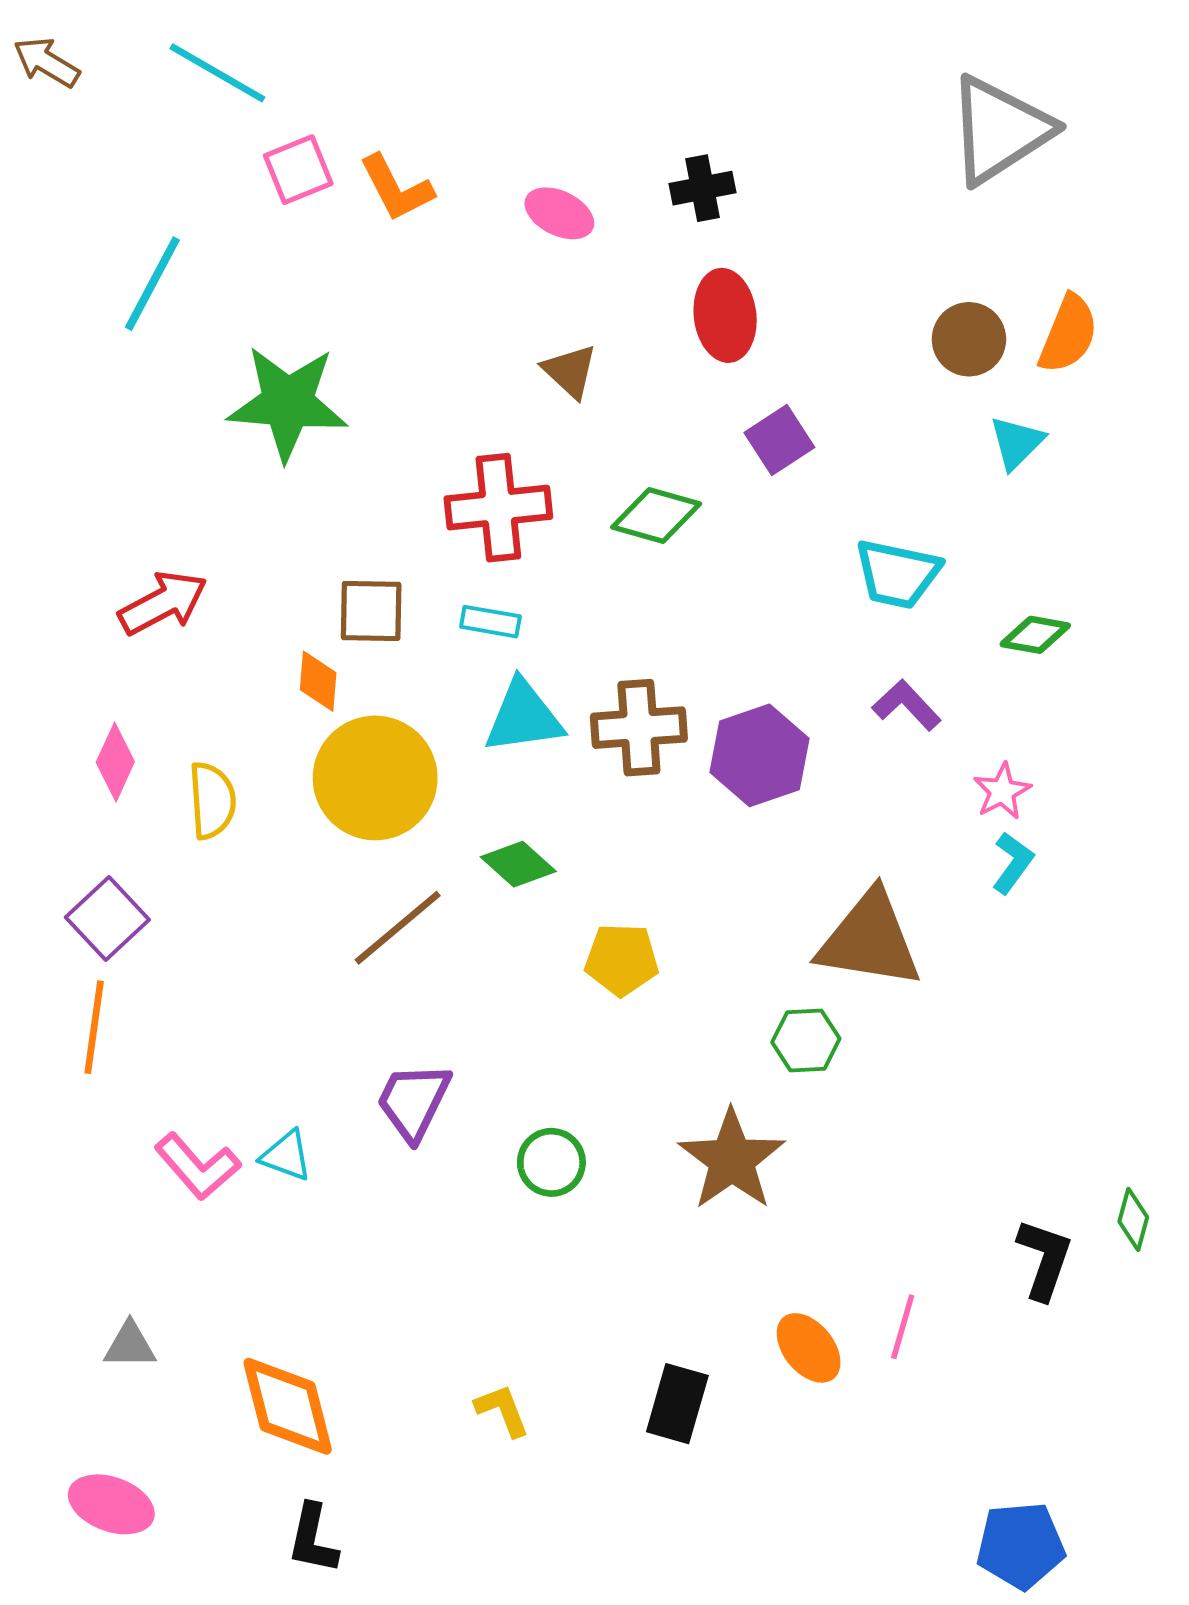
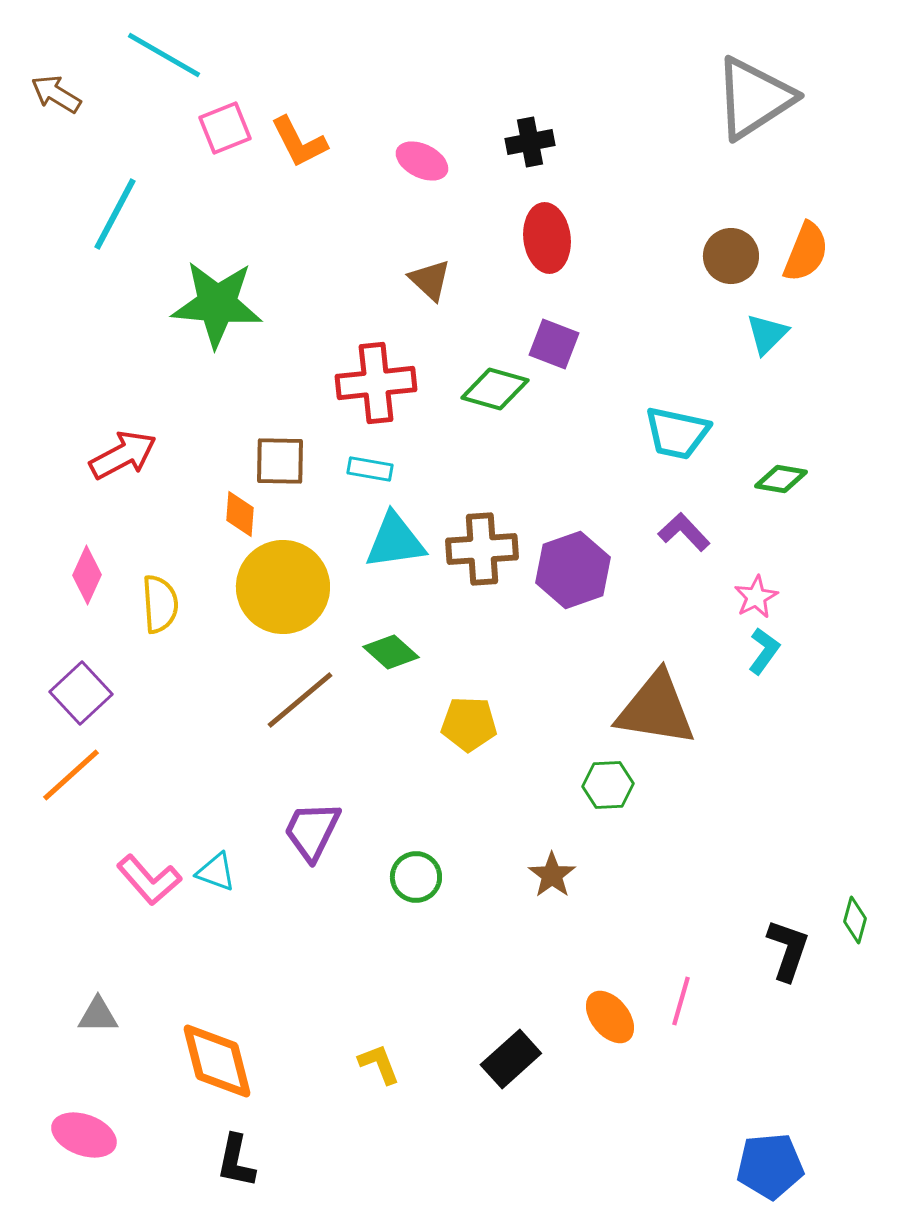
brown arrow: (46, 62) -> (56, 94), moved
purple square: (779, 440) -> (554, 344), moved, turned -36
orange line: (94, 1027) -> (71, 775), turned 40
brown star: (732, 1160) -> (552, 875), size x0.6
black rectangle: (677, 1404) -> (511, 1059), turned 32

